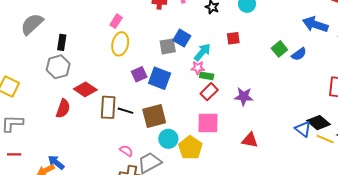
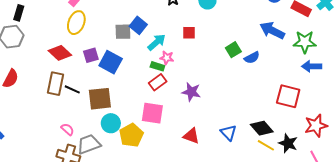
pink star: (198, 68) -> (167, 58), moved
red diamond: (85, 89) -> (60, 53), moved
blue triangle: (303, 129) -> (229, 133), moved

